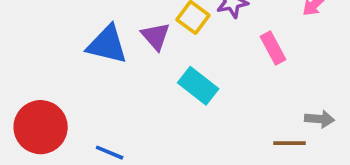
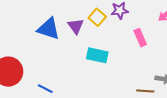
cyan rectangle: (198, 86) -> (97, 55), turned -30

